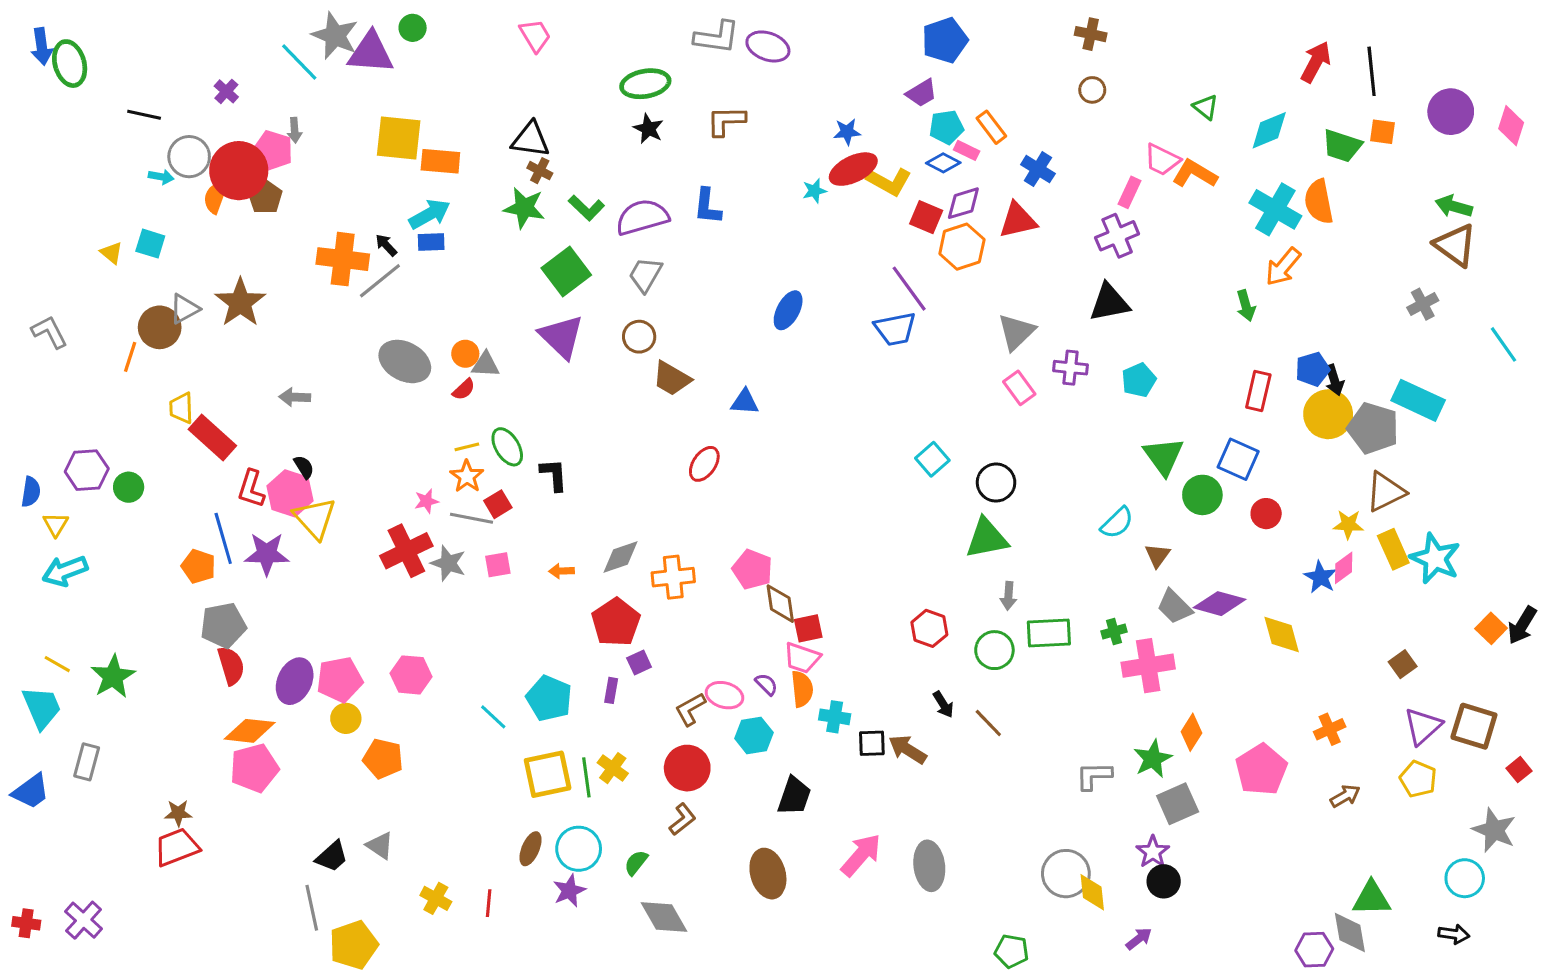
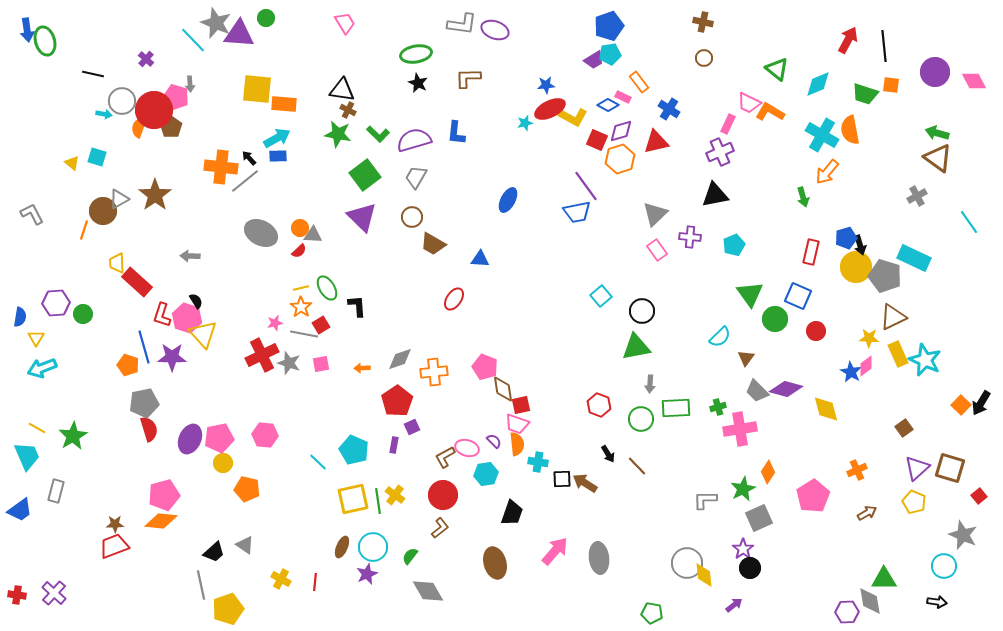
green triangle: (1206, 107) -> (777, 69), size x1.4
pink diamond: (1511, 126) -> (974, 81), turned -45
cyan pentagon: (946, 127) -> (610, 54), moved
orange diamond: (250, 731) -> (161, 521), moved

